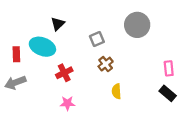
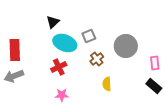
gray circle: (137, 25) -> (126, 46), moved
cyan ellipse: (42, 47) -> (65, 43), moved
red rectangle: (16, 54) -> (15, 50), size x1.5

